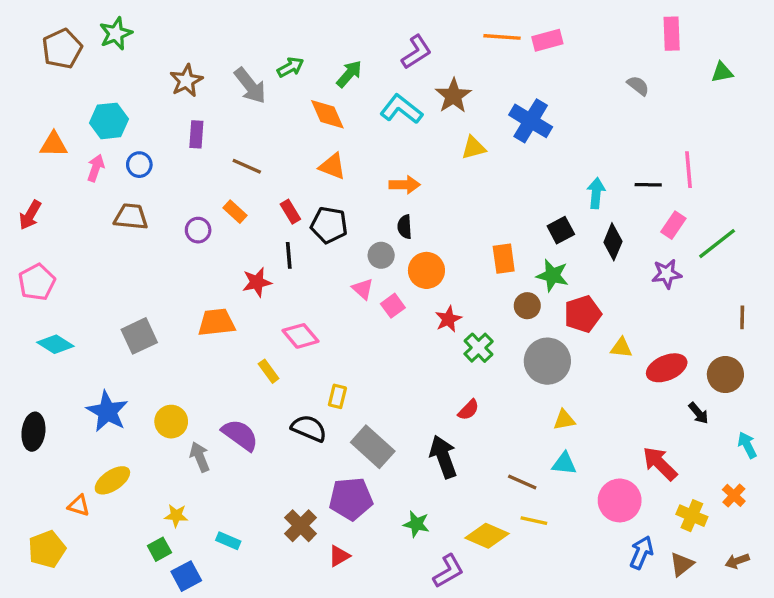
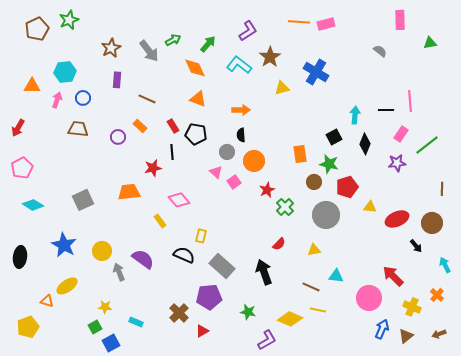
yellow triangle: (564, 420) -> (314, 250), moved

